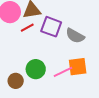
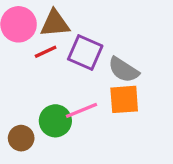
orange square: (78, 67) -> (124, 99), moved
pink line: (63, 72) -> (82, 110), moved

